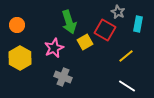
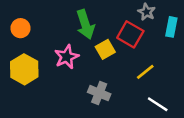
yellow line: (126, 56) -> (145, 72), moved
gray cross: (63, 77) -> (99, 93), moved

